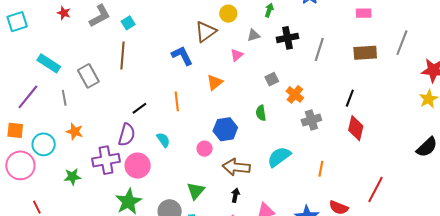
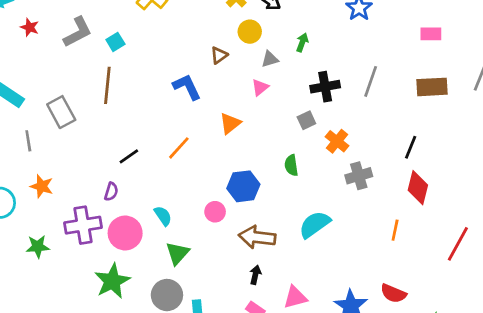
green arrow: (269, 10) -> (302, 42), moved
brown triangle: (206, 32) -> (219, 55), size x0.6
gray triangle: (254, 35) -> (270, 59), moved
black cross: (288, 38) -> (325, 87), moved
orange line: (177, 101) -> (179, 148), turned 48
purple semicircle: (127, 135) -> (111, 192), size x0.6
cyan semicircle: (163, 140) -> (163, 216), moved
orange line: (321, 169) -> (395, 230), moved
red line: (376, 189) -> (458, 244), moved
green triangle: (196, 191) -> (177, 253), moved

